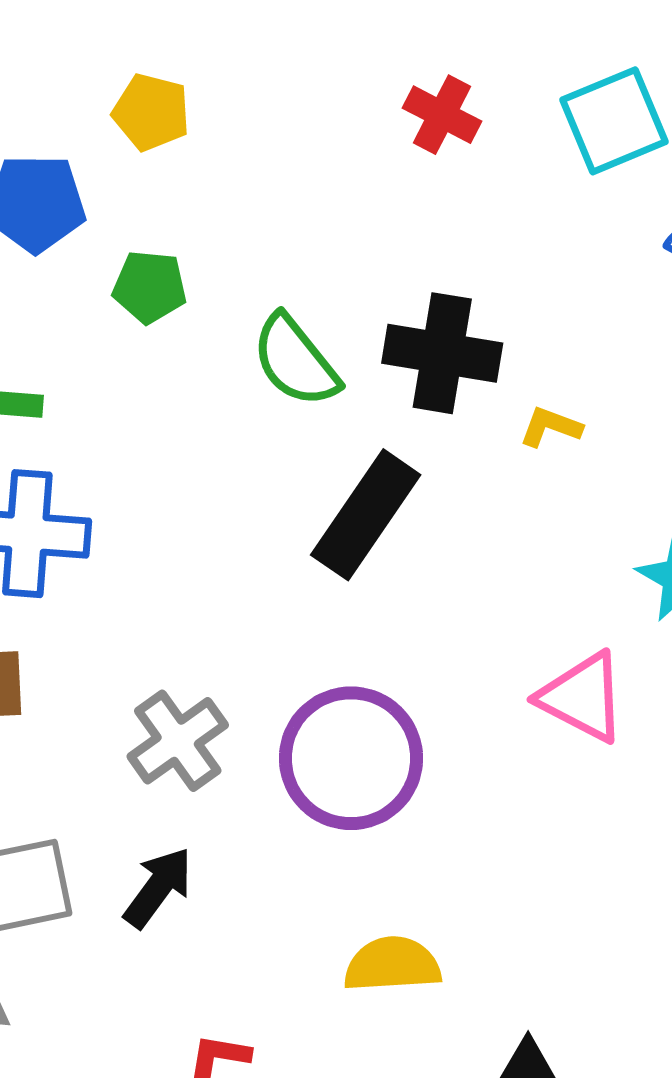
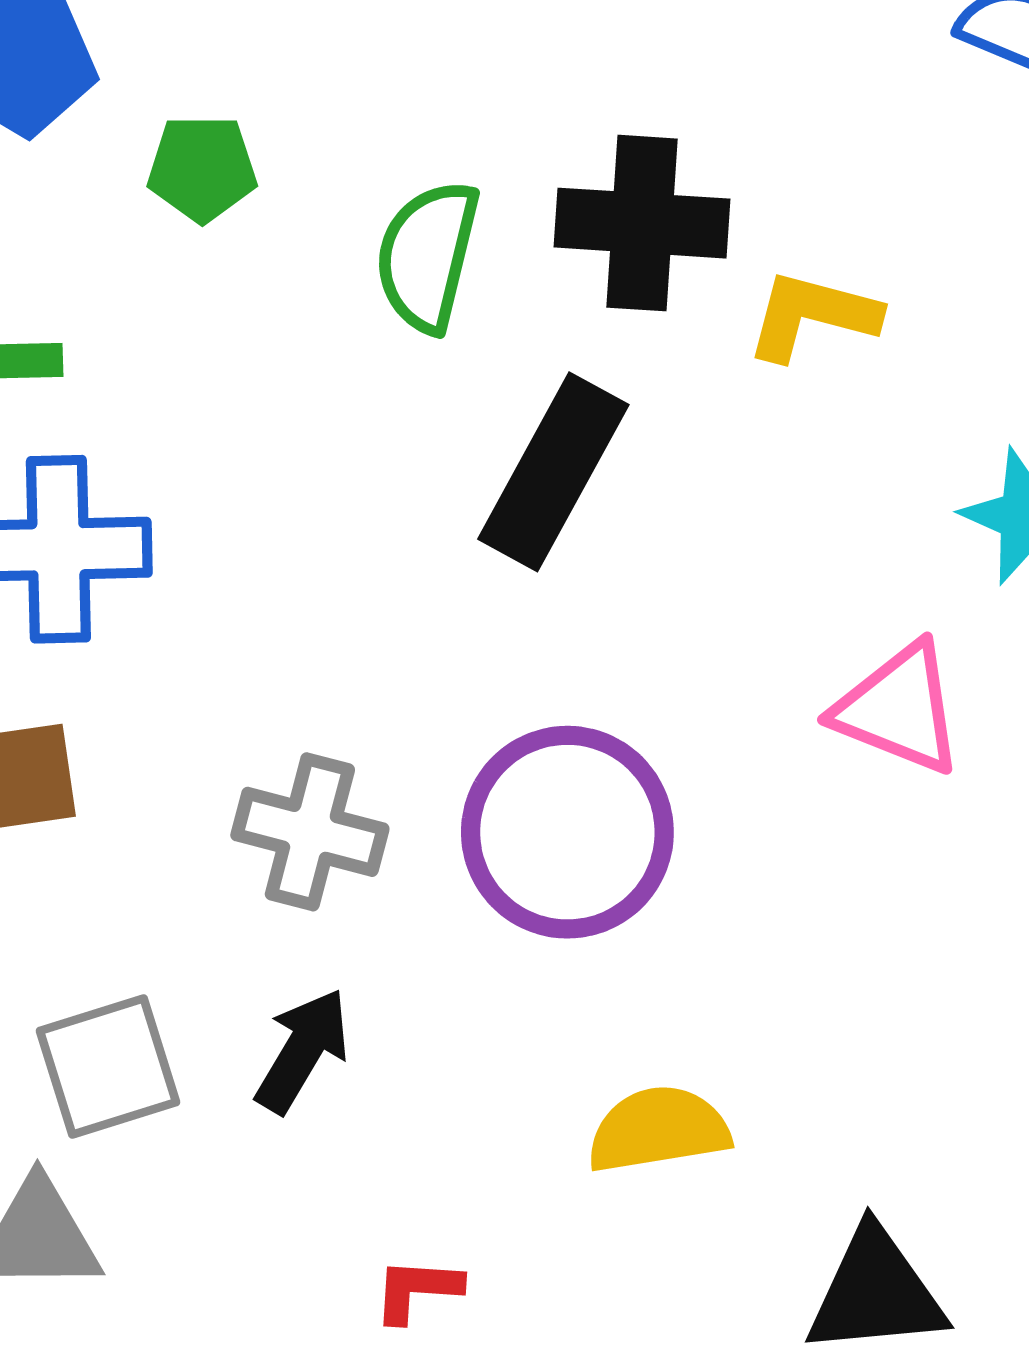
green semicircle: (295, 361) -> (427, 256), turned 58
yellow L-shape: (551, 427) -> (812, 315), size x1.5
gray cross: (178, 741) -> (310, 832), turned -34

